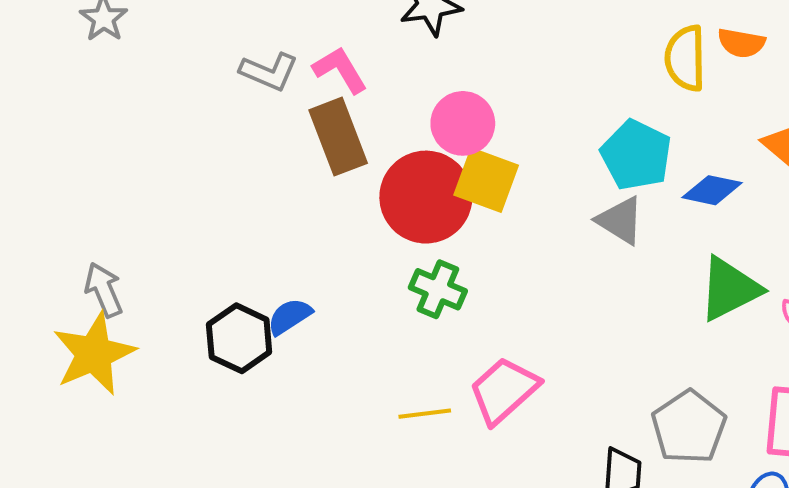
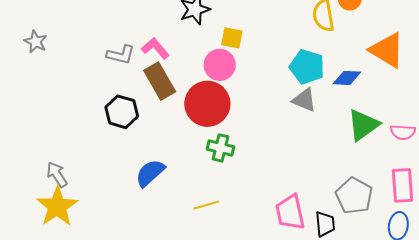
yellow square: (486, 180) -> (232, 38), moved, size x0.7
blue semicircle: (290, 317) -> (150, 173), size x1.4
black hexagon: (239, 338) -> (122, 112), moved
pink trapezoid: (504, 390) -> (290, 212), moved, turned -51
yellow line: (425, 414) -> (206, 205), moved

